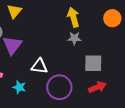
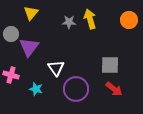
gray star: (74, 38) -> (69, 22), moved
white triangle: (39, 66) -> (56, 68), turned 48
red arrow: (97, 87) -> (114, 89), turned 60

